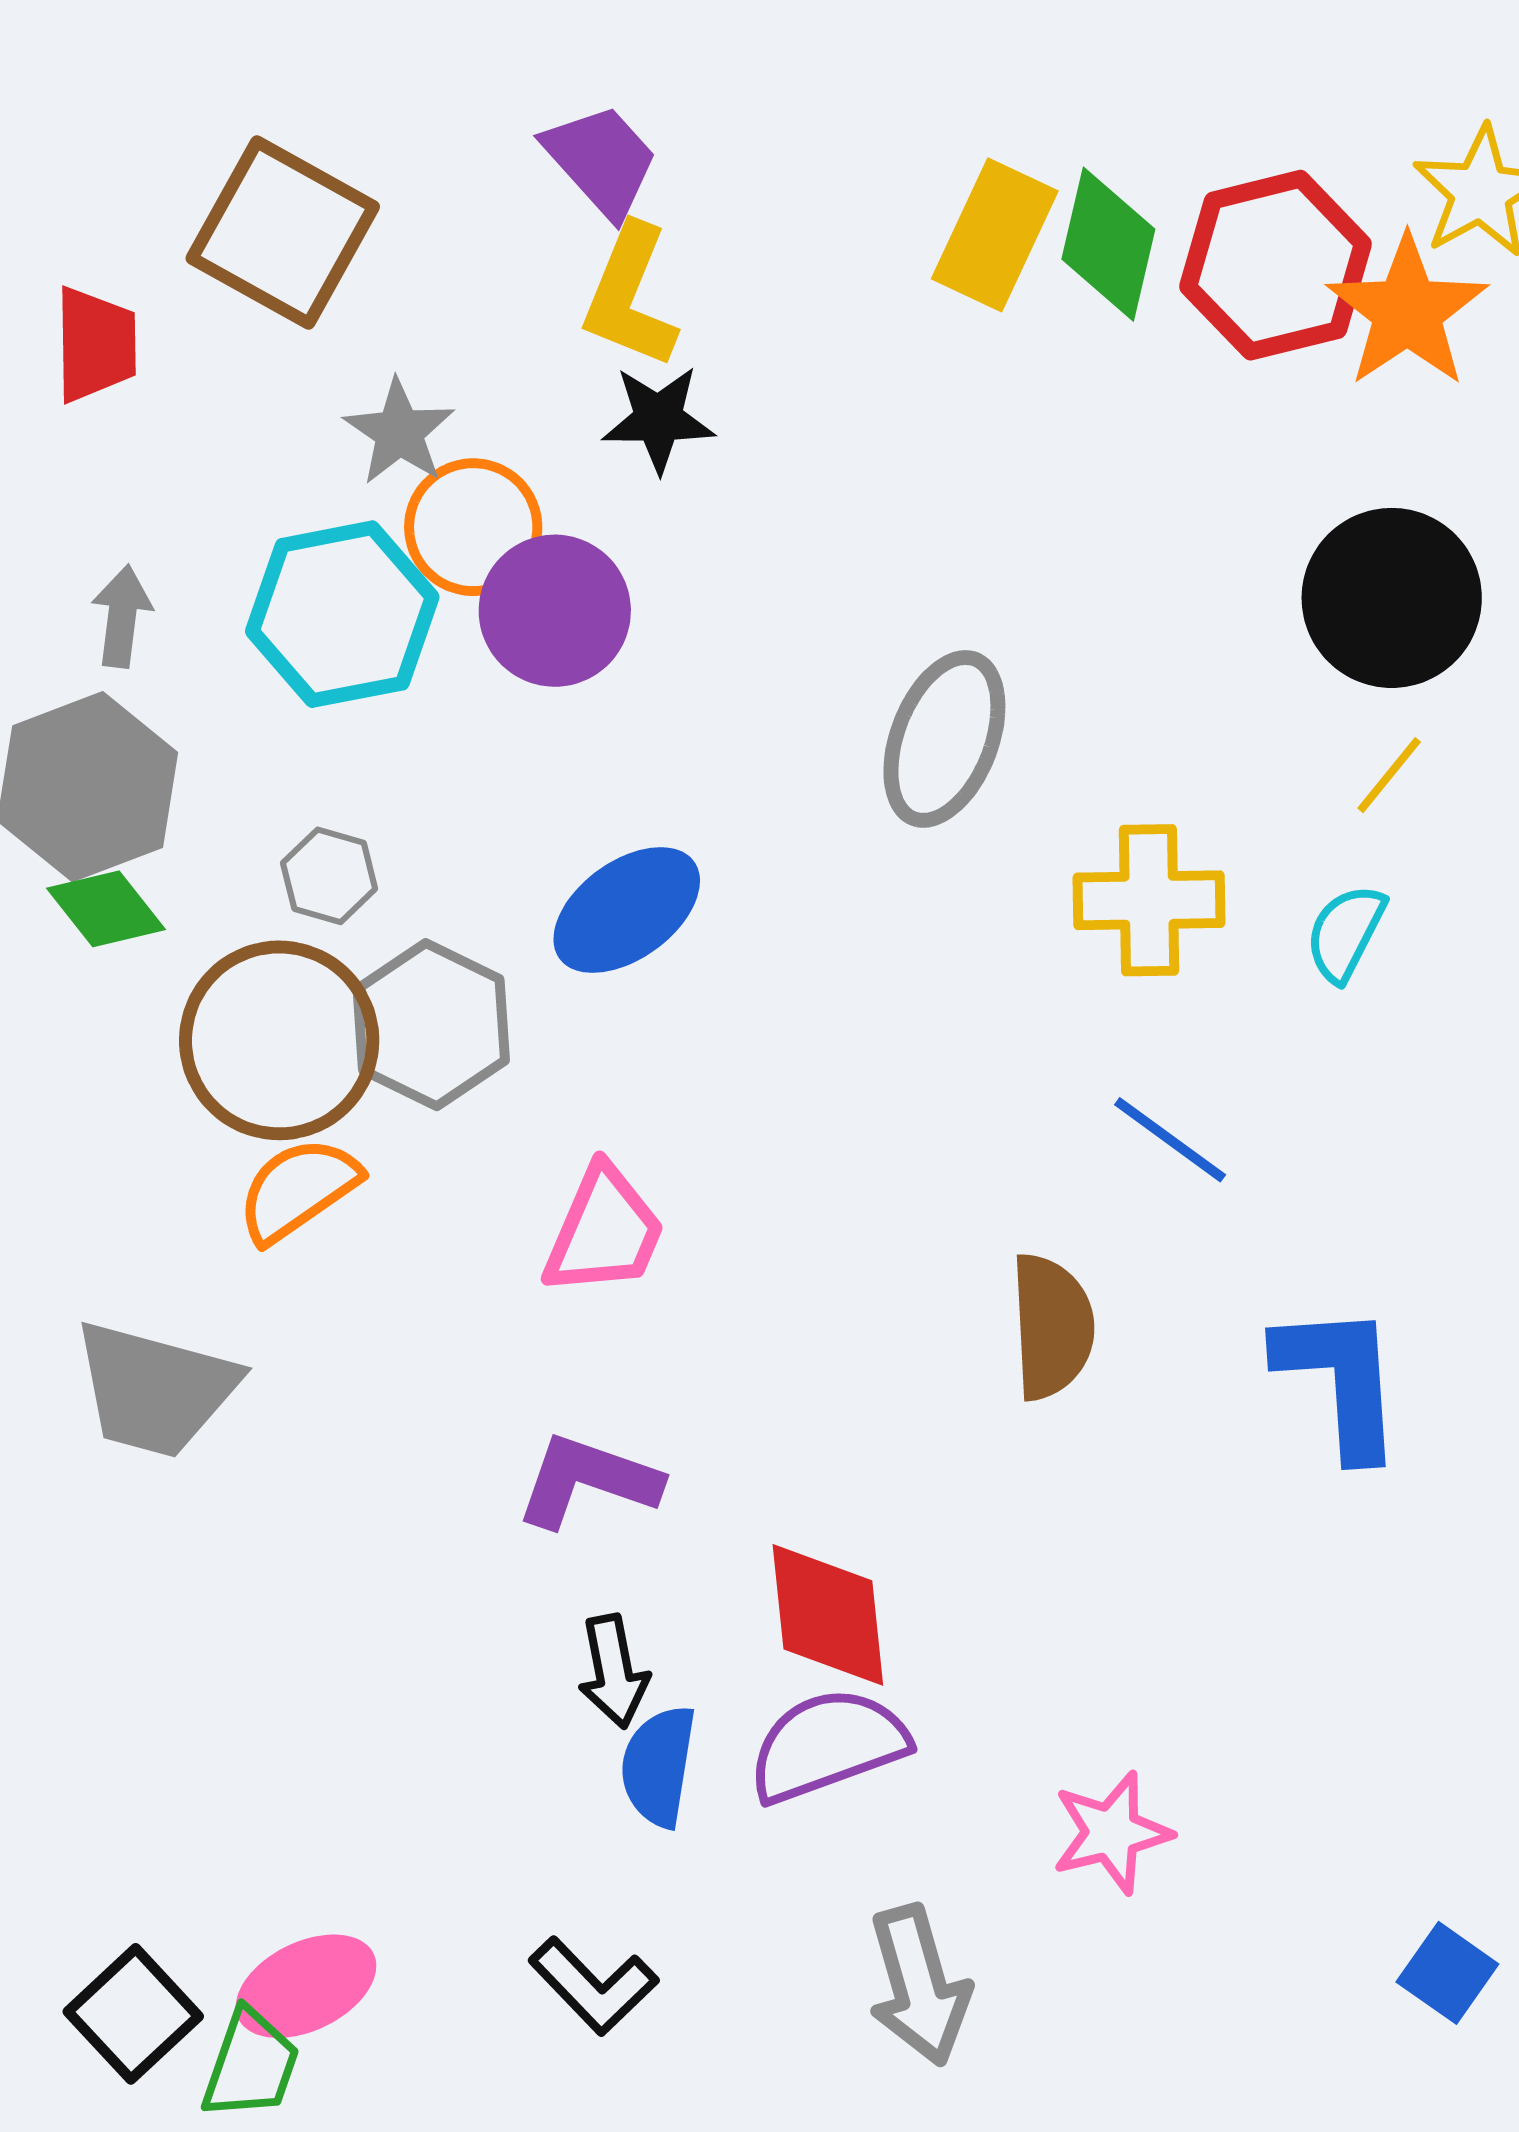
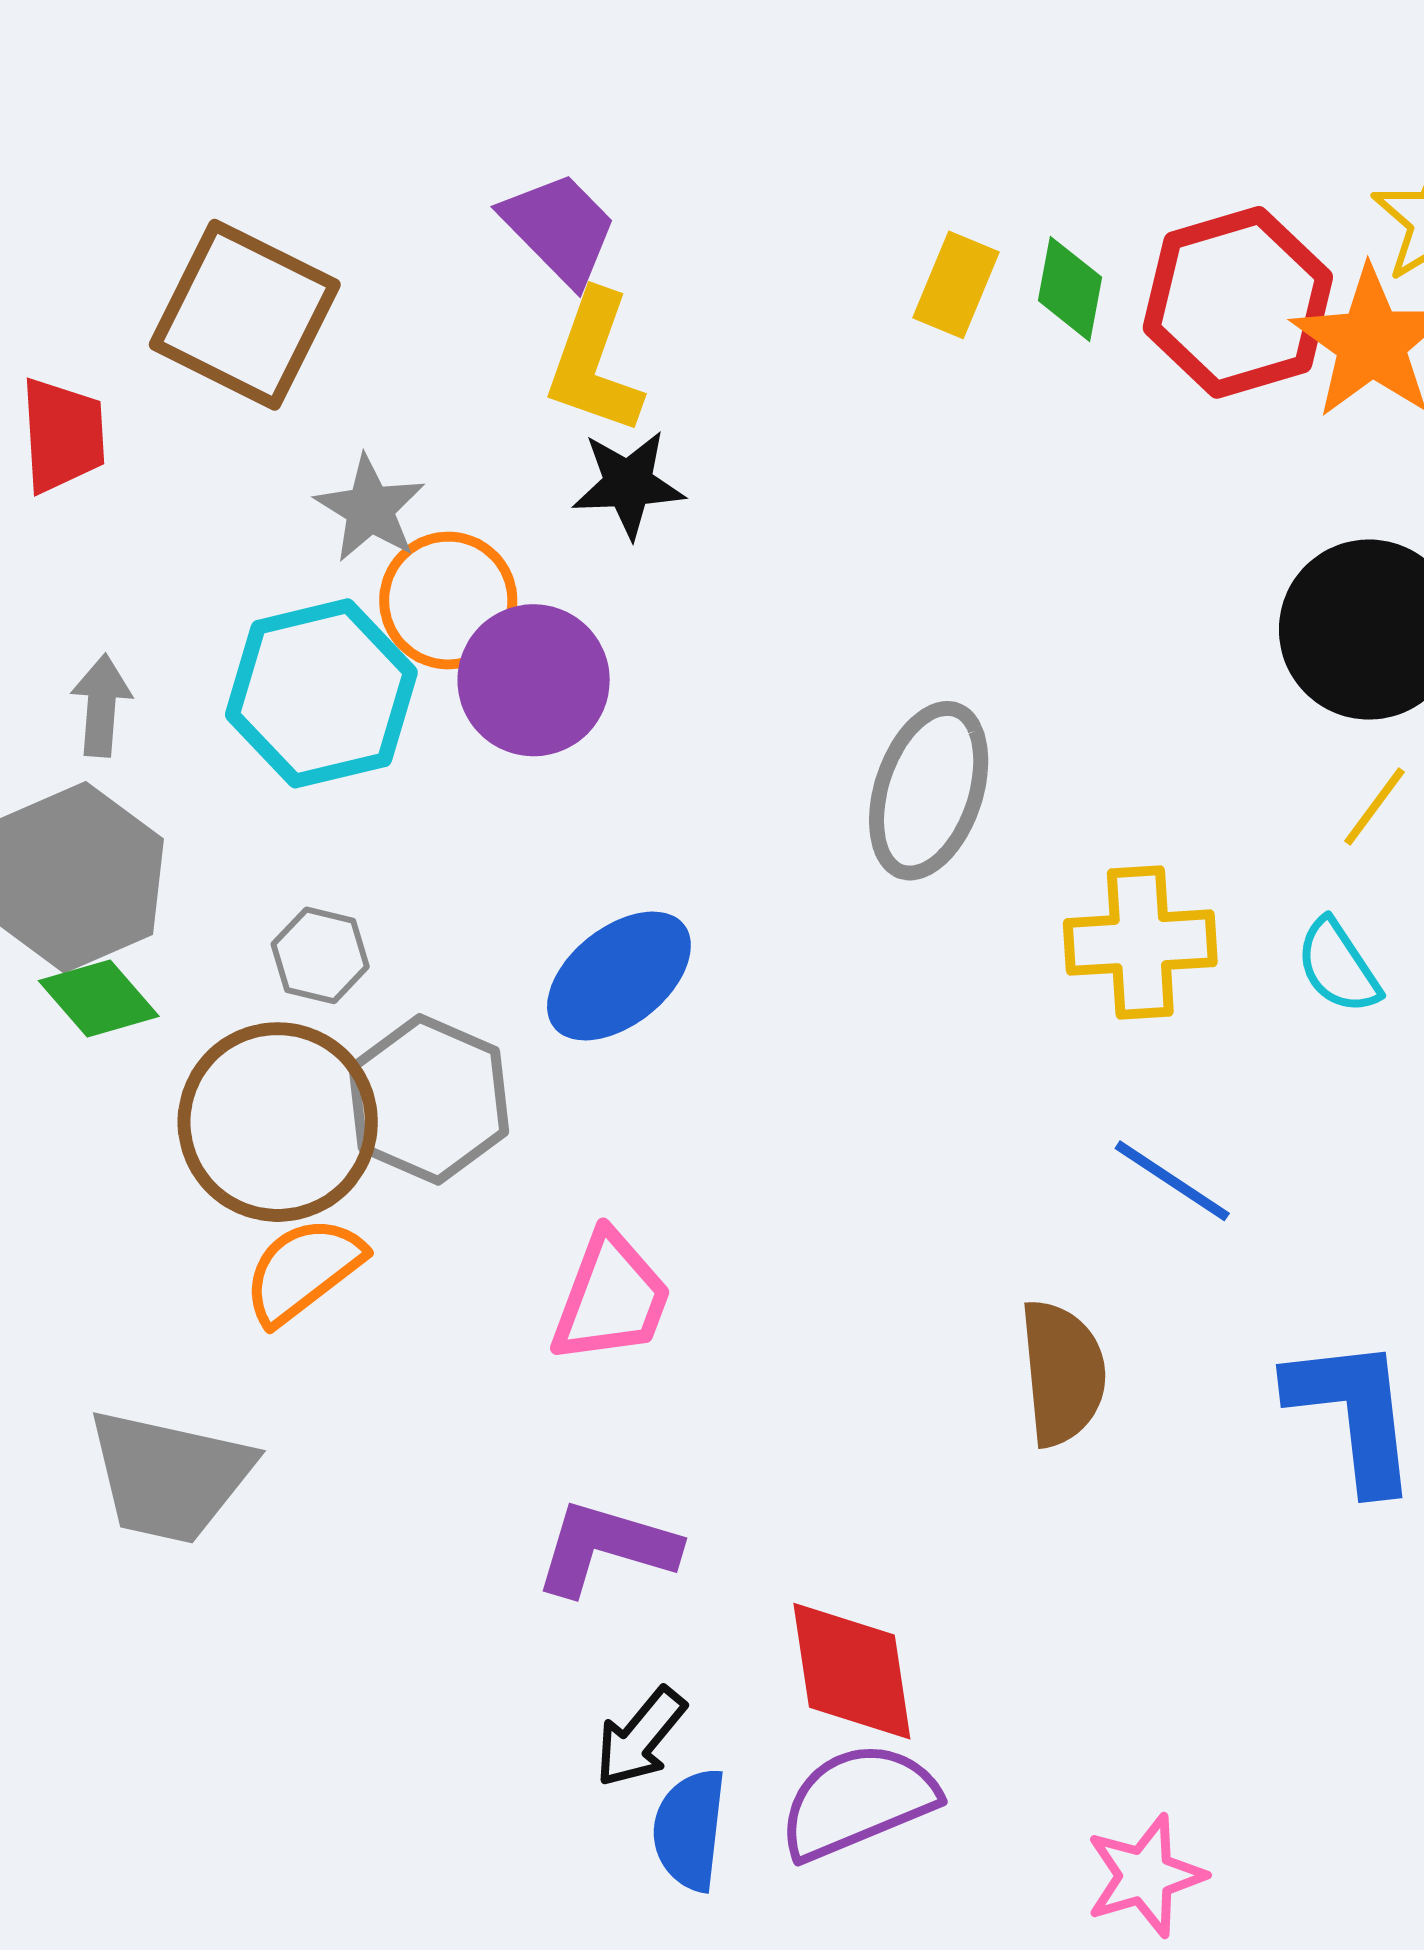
yellow rectangle: (995, 235) -> (956, 285), size x0.7
green diamond: (1108, 244) -> (1070, 289), size x0.7
cyan semicircle: (1346, 933) -> (1338, 966), turned -58
black arrow: (614, 1671) -> (640, 1737), turned 53

